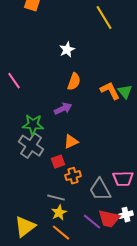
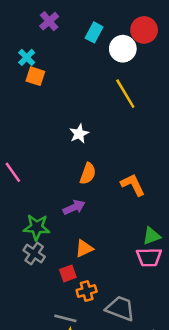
green triangle: (125, 92) -> (152, 236), moved, turned 49
gray cross: (31, 146) -> (34, 253), size x0.7
pink trapezoid: (123, 179) -> (149, 257), moved
gray trapezoid: (100, 190) -> (120, 308), turned 140

